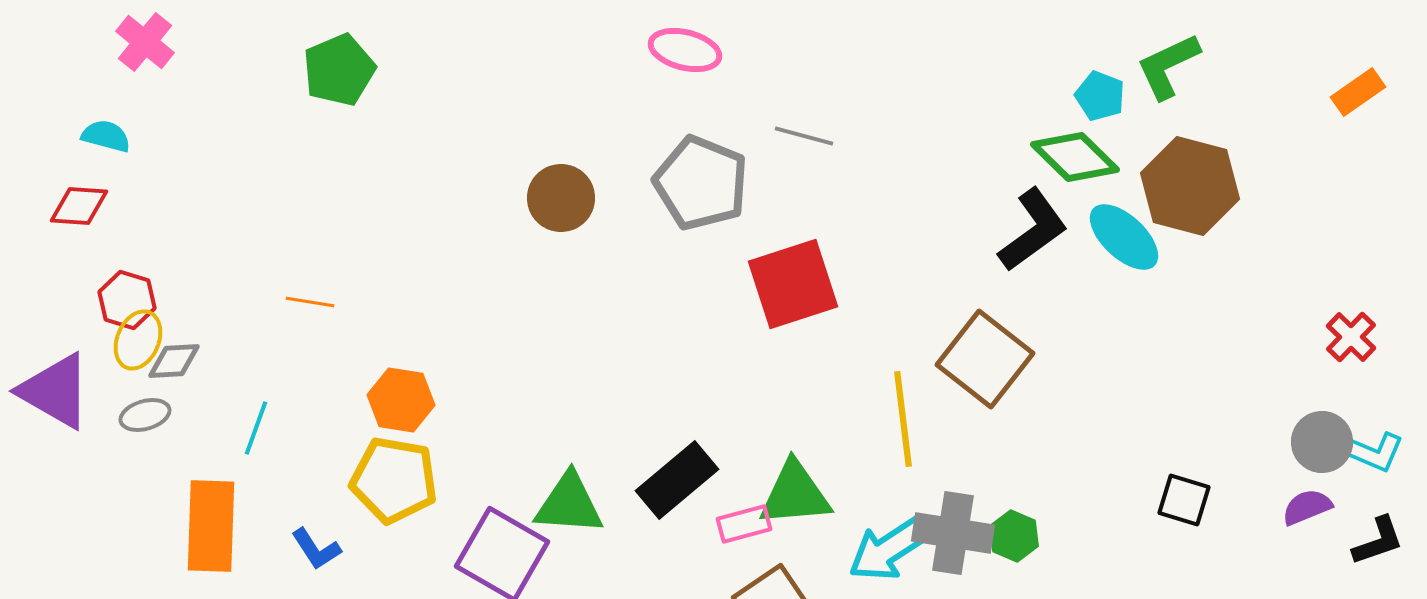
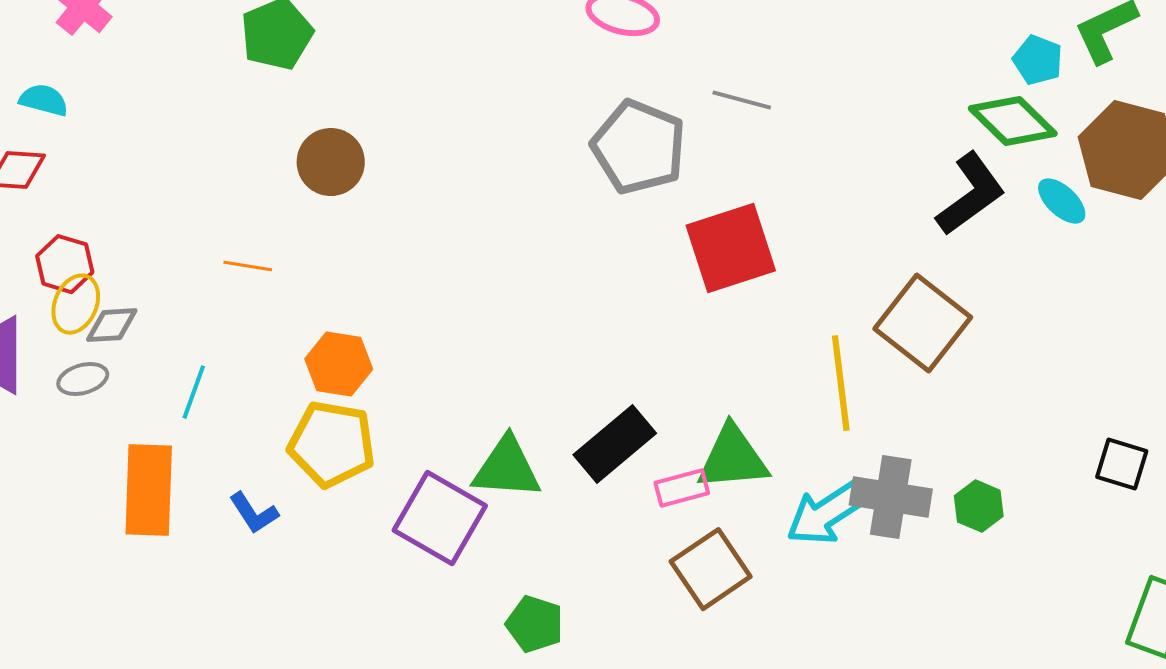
brown circle: (561, 198) -> (331, 162), moved
cyan ellipse: (1124, 237) -> (1062, 201), size x0.7
green hexagon: (1014, 536) -> (979, 506), moved

